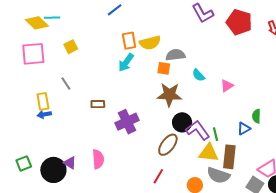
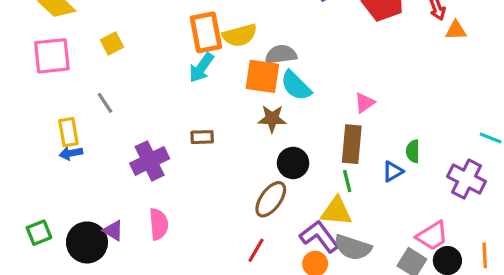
orange rectangle: (129, 41) -> (206, 32), size x1.4
orange square: (164, 68) -> (262, 76), size x1.6
cyan semicircle: (198, 75) -> (296, 86), moved, size x1.5
brown star: (169, 95) -> (272, 119), size x0.7
brown rectangle: (98, 104) -> (202, 137), moved
purple cross: (127, 122) -> (150, 161), moved
purple L-shape: (198, 130) -> (319, 236), moved
brown rectangle: (229, 157) -> (352, 144), moved

